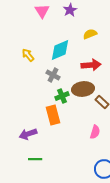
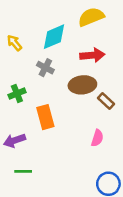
yellow semicircle: (90, 34) -> (91, 17), size x1.5
green cross: (62, 96) -> (17, 94), moved

